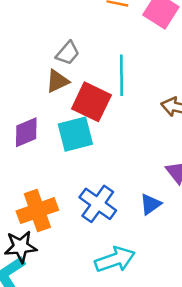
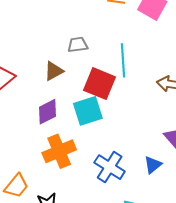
gray trapezoid: (68, 53) -> (78, 45), turned -135
brown triangle: (57, 81) -> (54, 71), moved
orange cross: (37, 211) -> (59, 151), moved

